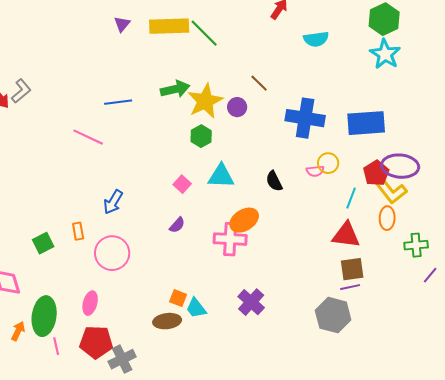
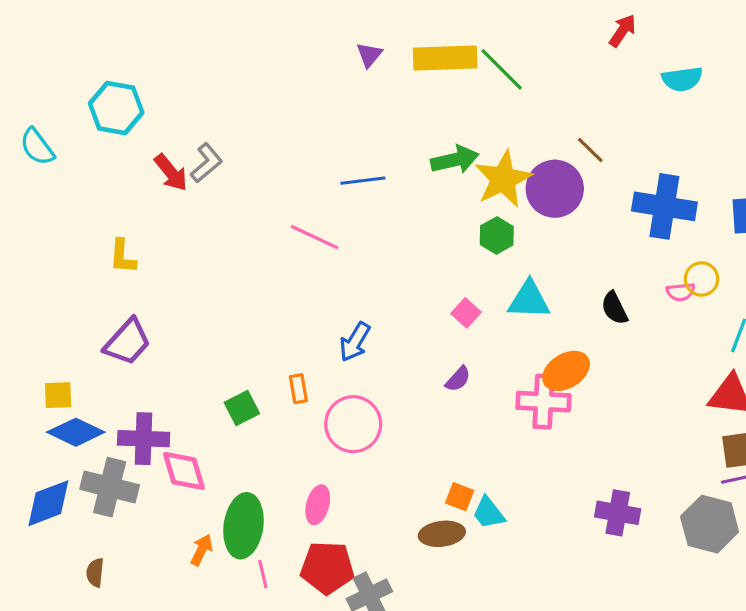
purple circle: (237, 107) -> (555, 189), size x1.8
purple cross: (251, 302) -> (618, 513), moved, turned -32

